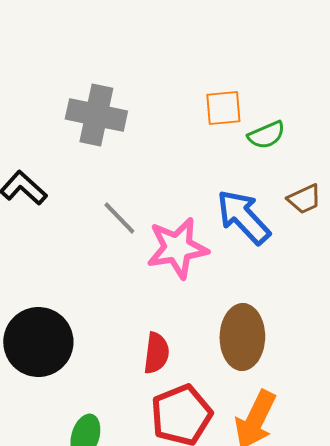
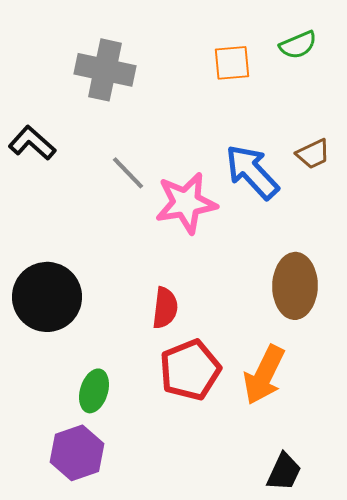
green semicircle: (266, 135) -> (298, 45), moved
brown ellipse: (242, 337) -> (295, 286), moved

